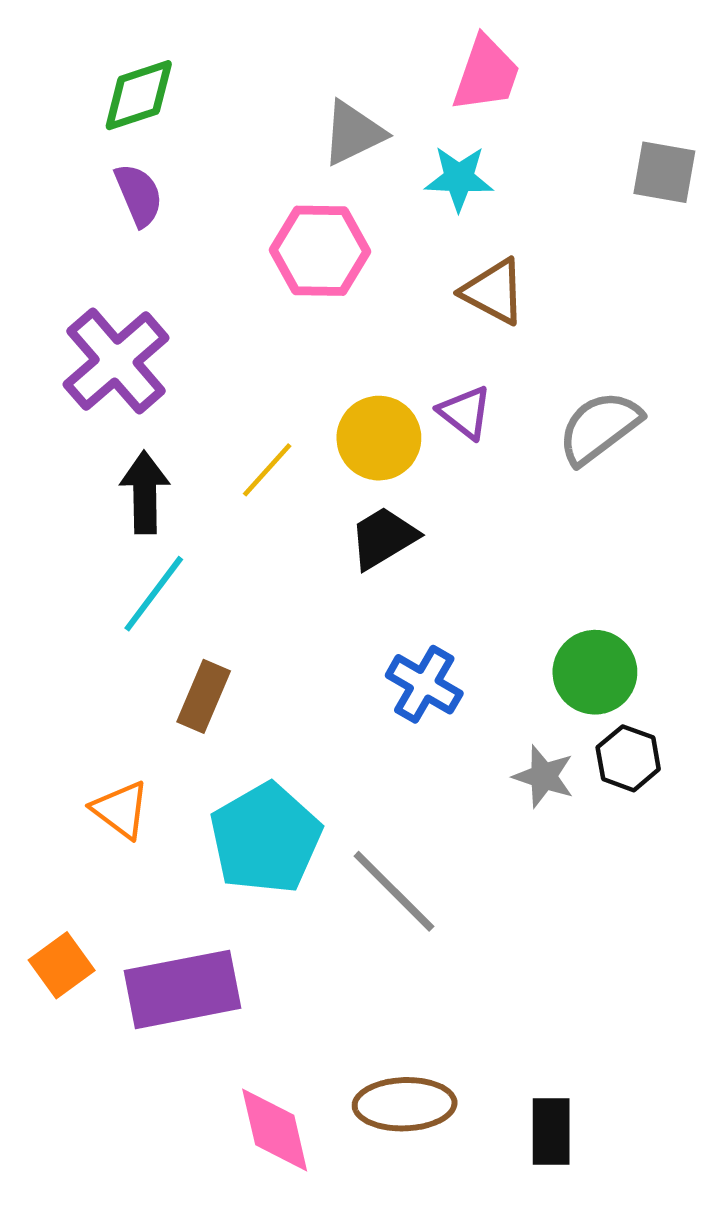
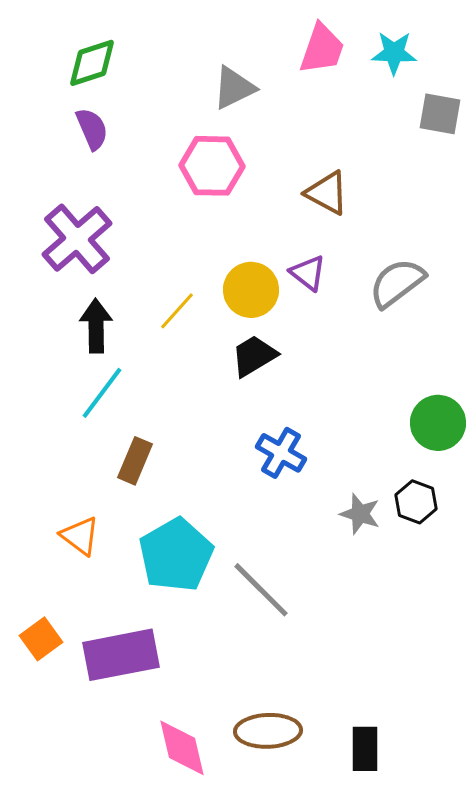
cyan star: (459, 178) -> (394, 53), moved
green circle: (595, 672) -> (438, 423), moved

